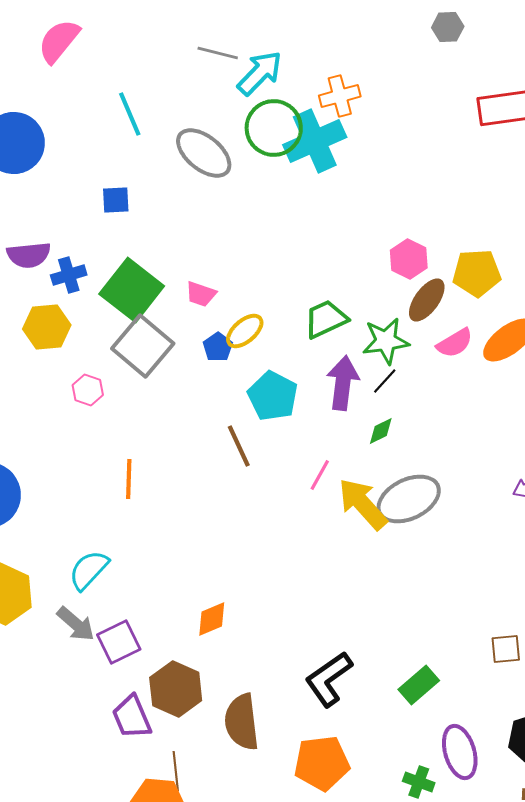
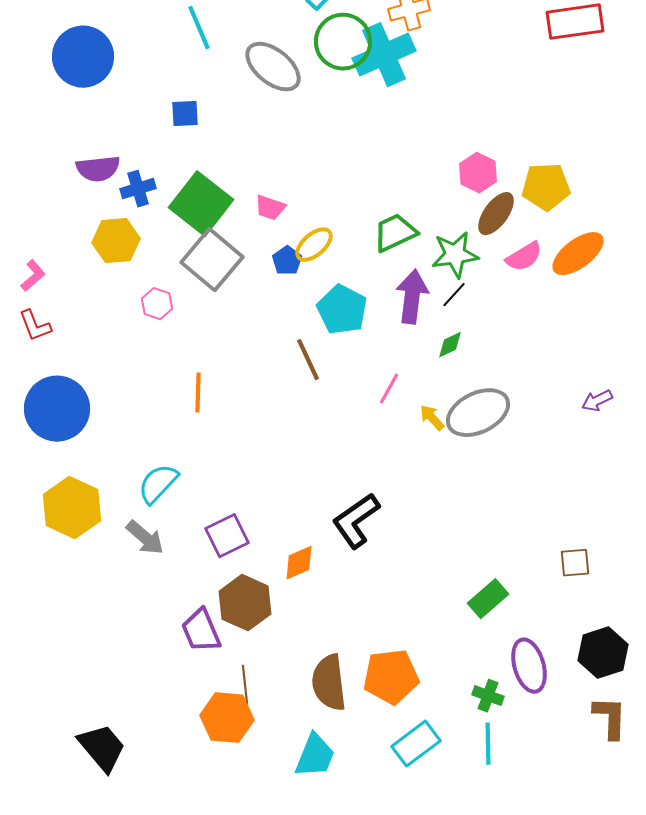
yellow arrow: (363, 504) -> (432, 418), size x0.5
orange diamond: (212, 619) -> (299, 563), moved
purple square: (119, 642) -> (227, 536), moved
black L-shape: (329, 679) -> (356, 521), moved
brown semicircle: (242, 722) -> (329, 683), moved

